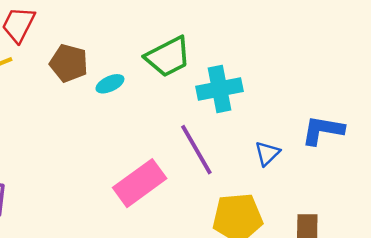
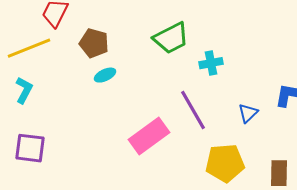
cyan ellipse: (110, 84) -> (105, 75), moved
cyan cross: (220, 89) -> (211, 63), size x0.7

